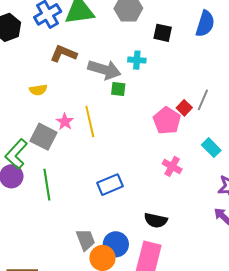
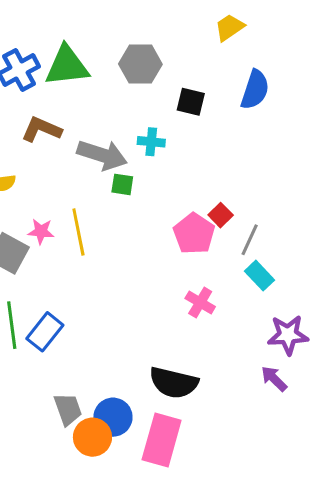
gray line: (203, 100) -> (250, 240), moved
pink star: (65, 122) -> (41, 231), turned -30
blue rectangle: (110, 185) -> (45, 332), moved, turned -30
black semicircle: (156, 220) -> (174, 383), size x1.4

